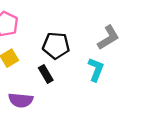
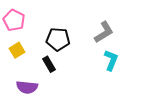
cyan L-shape: (96, 69) -> (111, 60), moved

